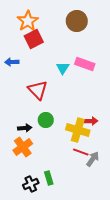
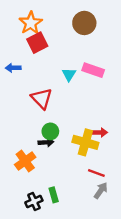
black arrow: (25, 128) -> (46, 142), moved
red line: (81, 152) -> (96, 173), moved
gray arrow: (93, 159) -> (101, 191), moved

